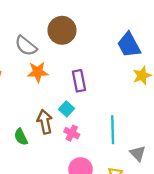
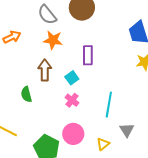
brown arrow: (45, 122) -> (45, 70), moved

